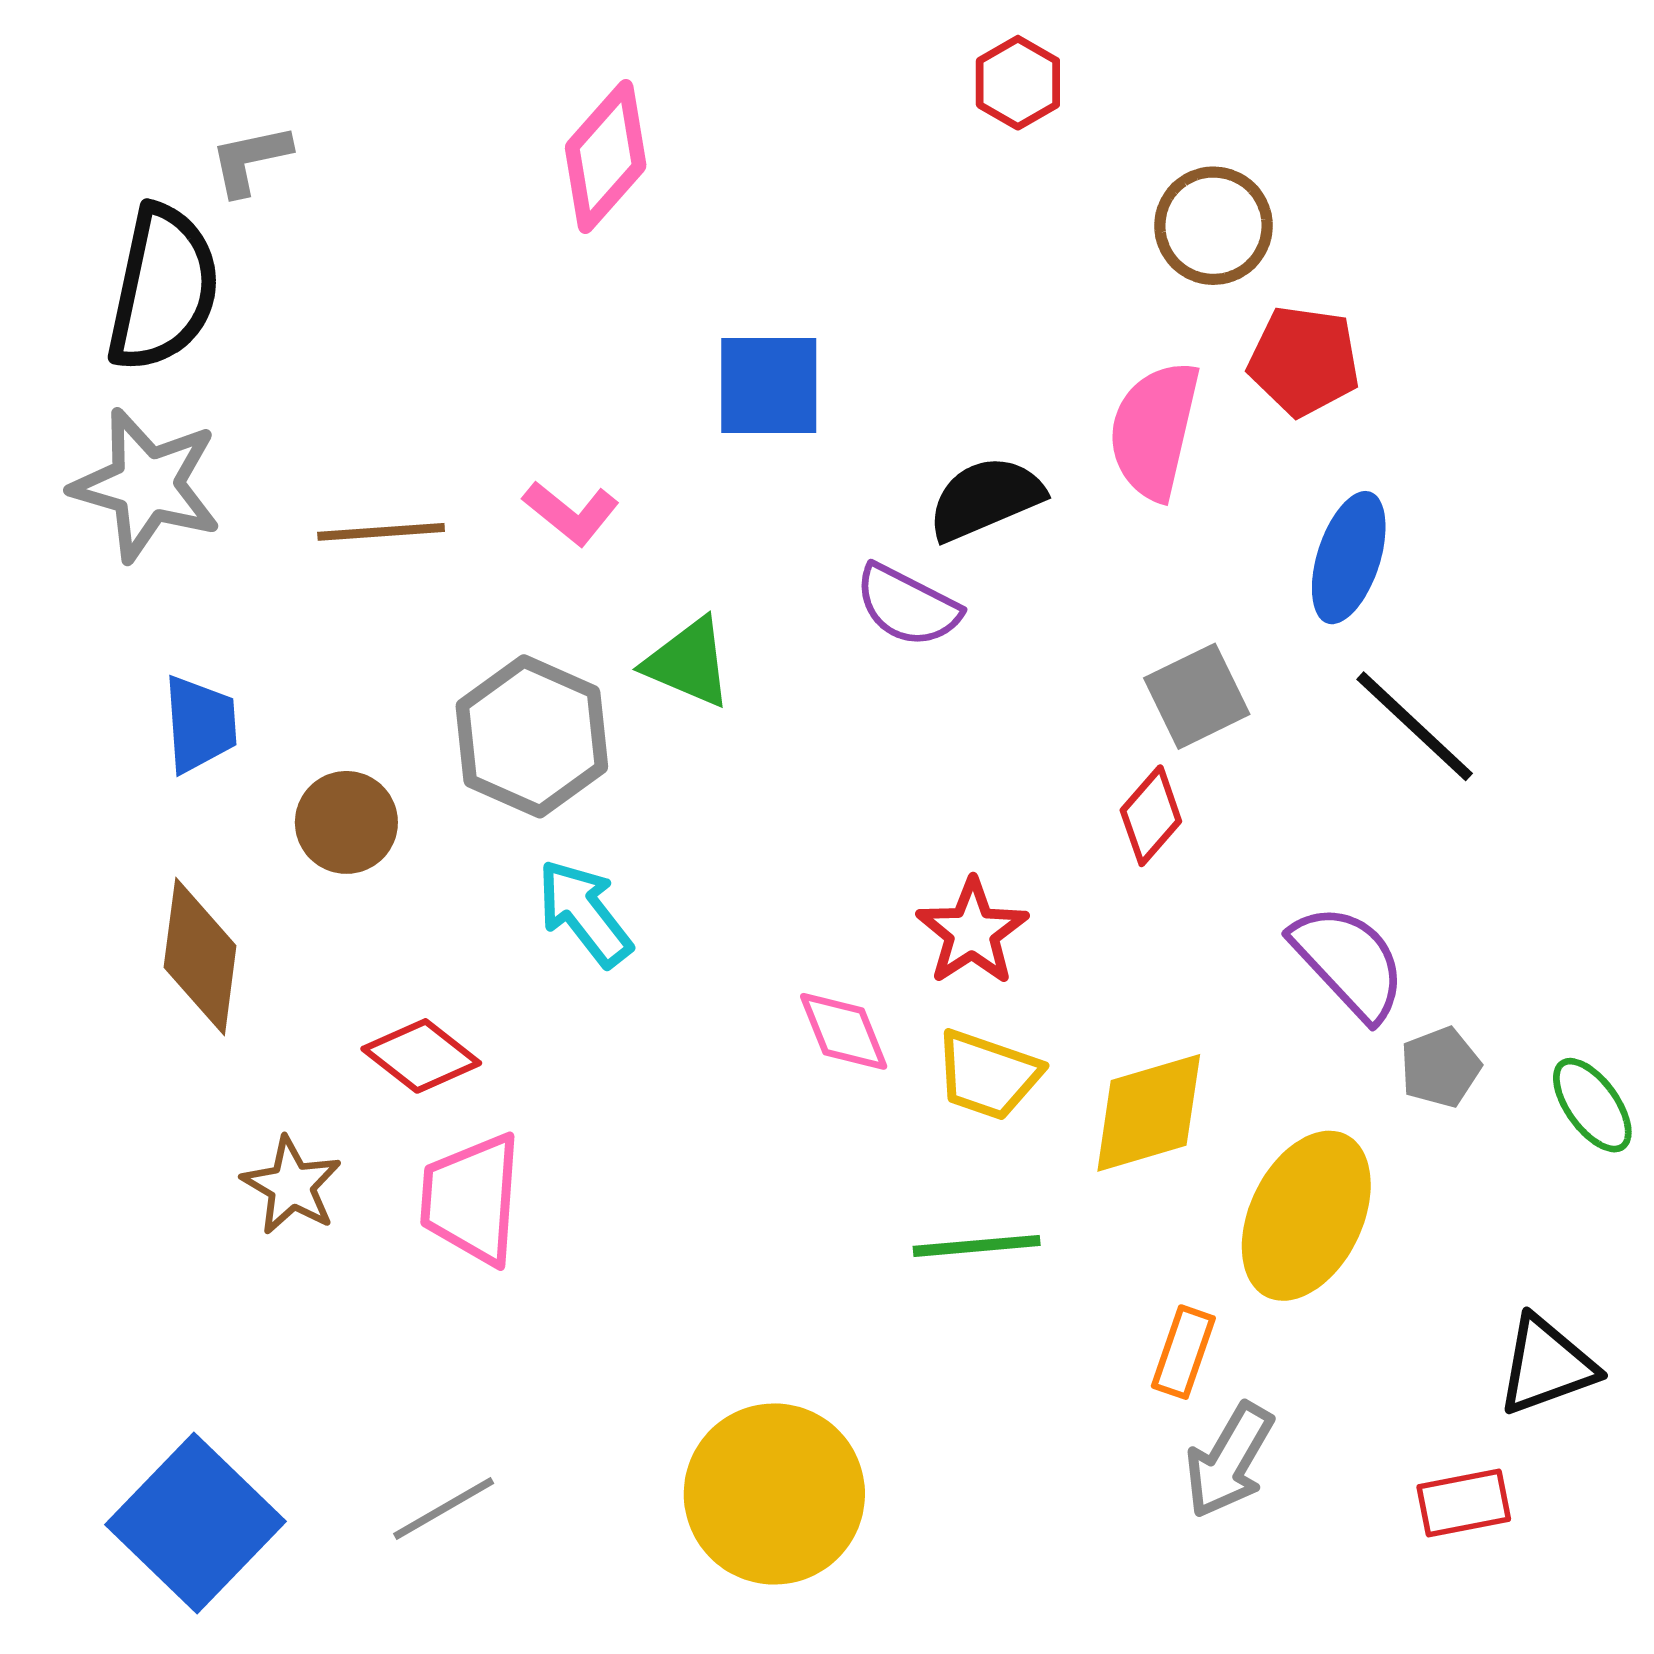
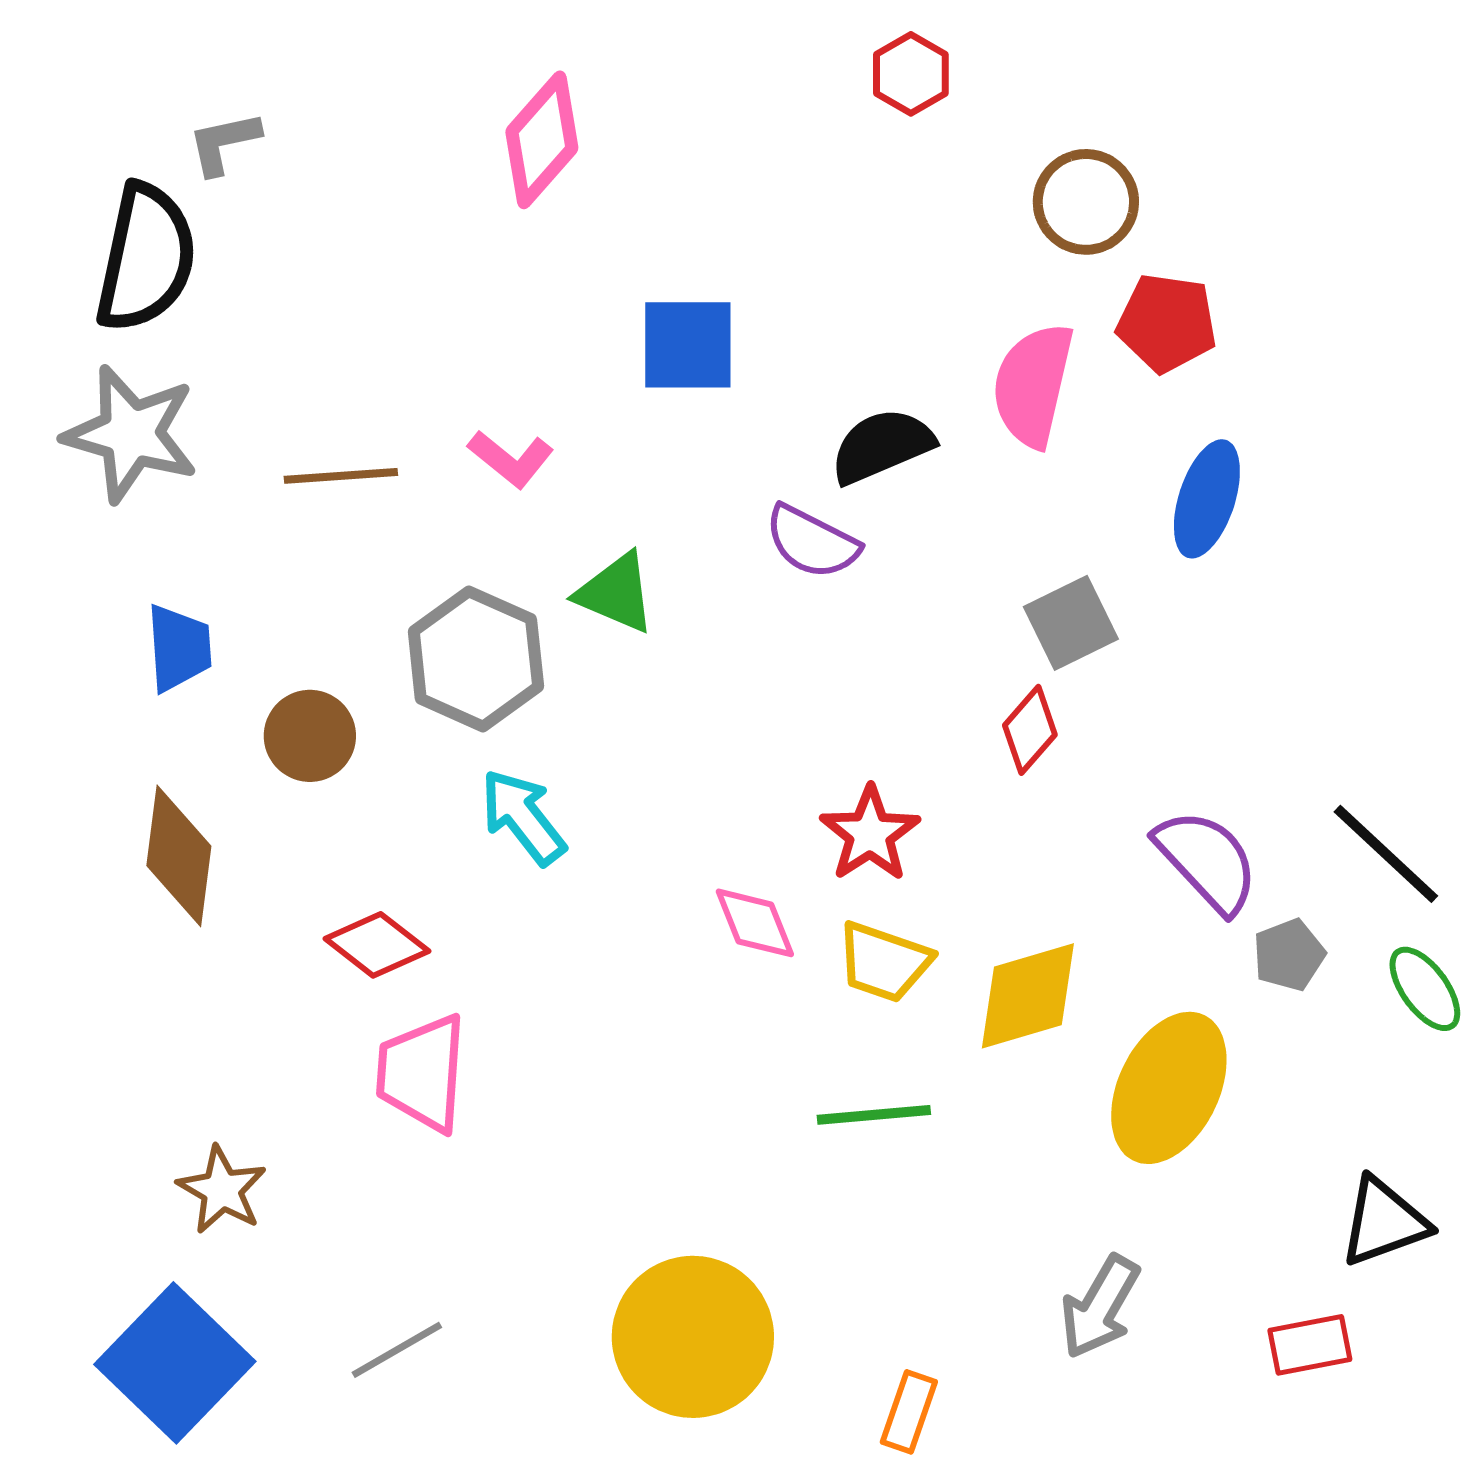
black line: (1415, 726) -> (1386, 854), moved
brown star: (292, 1186) -> (222, 1190), moved
orange rectangle: (1183, 1352) -> (909, 1412), moved

